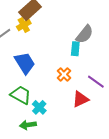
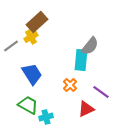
cyan rectangle: (75, 49) -> (81, 60), size x1.5
cyan cross: (39, 107) -> (46, 117), turned 32

